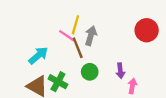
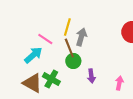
pink line: (67, 36) -> (45, 39), moved
purple arrow: (120, 71) -> (91, 76), moved
green circle: (90, 72) -> (73, 61), moved

